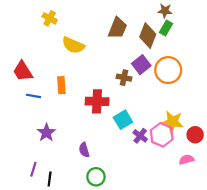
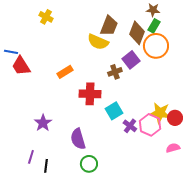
yellow semicircle: (73, 45) -> (98, 42), moved
orange circle: (168, 70) -> (156, 46), moved
brown cross: (124, 78) -> (115, 72), turned -32
orange rectangle: (61, 85) -> (65, 72), moved, turned 63
blue line: (33, 96) -> (11, 52), moved
red circle: (195, 135) -> (175, 118), moved
purple semicircle: (84, 150) -> (78, 139), size x1.5

